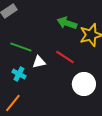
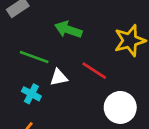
green arrow: (67, 23) -> (68, 30), moved

